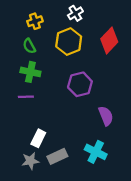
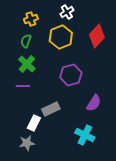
green semicircle: (29, 46) -> (26, 41), turned 48
green cross: (30, 72) -> (27, 64), turned 30
purple semicircle: (106, 116) -> (94, 103), turned 54
gray rectangle: (57, 156) -> (51, 109), moved

